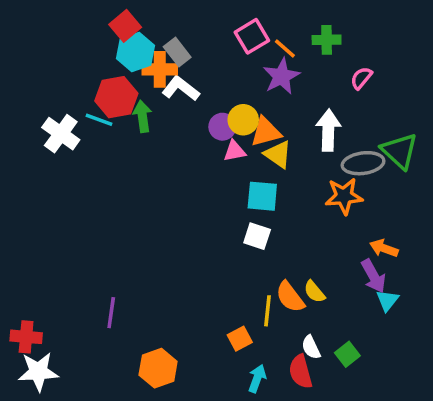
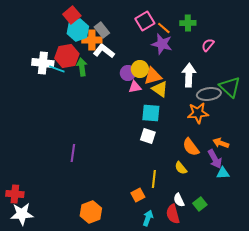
purple star: (281, 76) -> (162, 44), turned -30
white cross: (61, 134) -> (43, 63), moved, turned -30
orange semicircle: (290, 297) -> (191, 147), moved
cyan triangle: (387, 300) -> (223, 173), turned 48
purple line: (111, 313) -> (73, 153), moved

